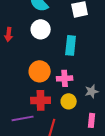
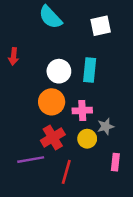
white circle: (41, 29) -> (59, 71), moved
gray star: (92, 91) -> (106, 126), moved
red cross: (41, 100) -> (53, 137), turned -30

